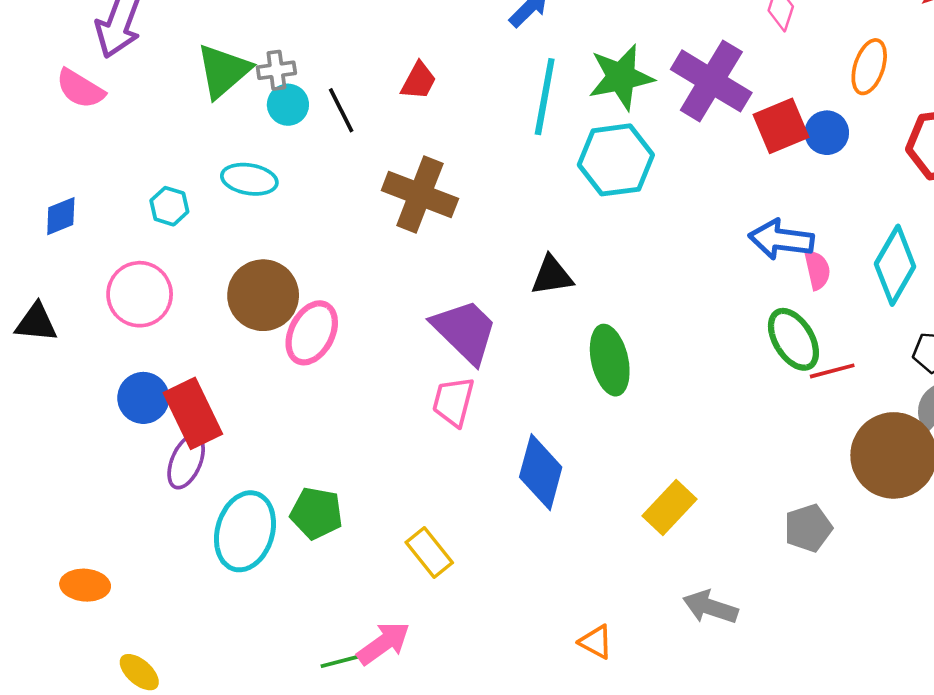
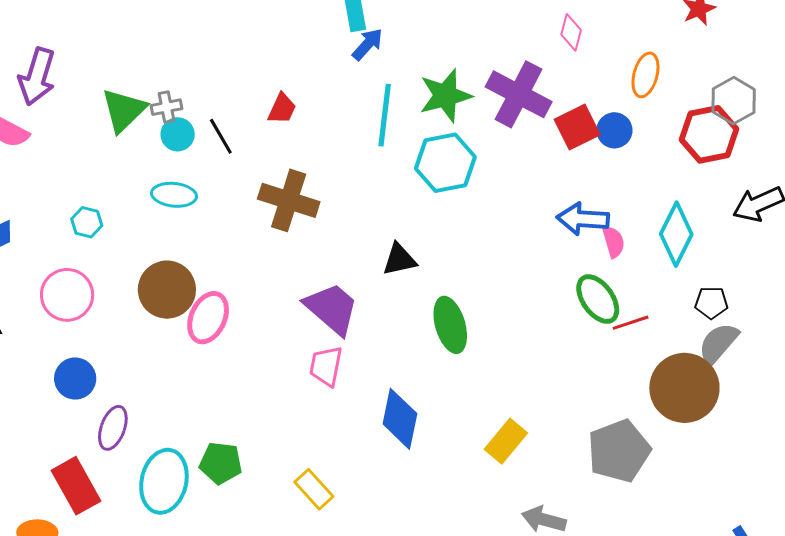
cyan ellipse: (249, 179) -> (174, 195), moved
red rectangle: (193, 413) -> (76, 486), moved
gray pentagon: (808, 528) -> (619, 451), size x1.6

